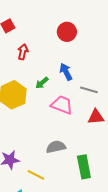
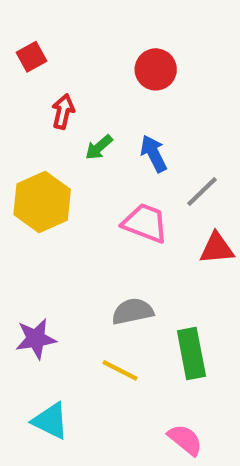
green arrow: (42, 83) -> (99, 147), moved
gray line: (89, 90) -> (202, 191), turned -60
yellow line: (36, 175) -> (120, 370), moved

